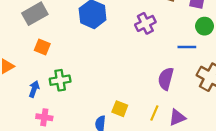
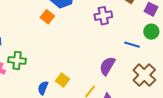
orange square: (42, 47) -> (47, 17), moved
green cross: (60, 80) -> (17, 60), moved

